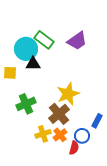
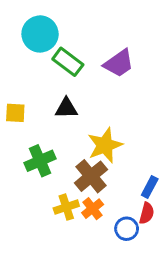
cyan circle: (26, 49) -> (40, 34), moved
black triangle: (33, 64) -> (66, 108), moved
blue circle: (82, 136) -> (127, 229), moved
red semicircle: (74, 148) -> (147, 213), moved

